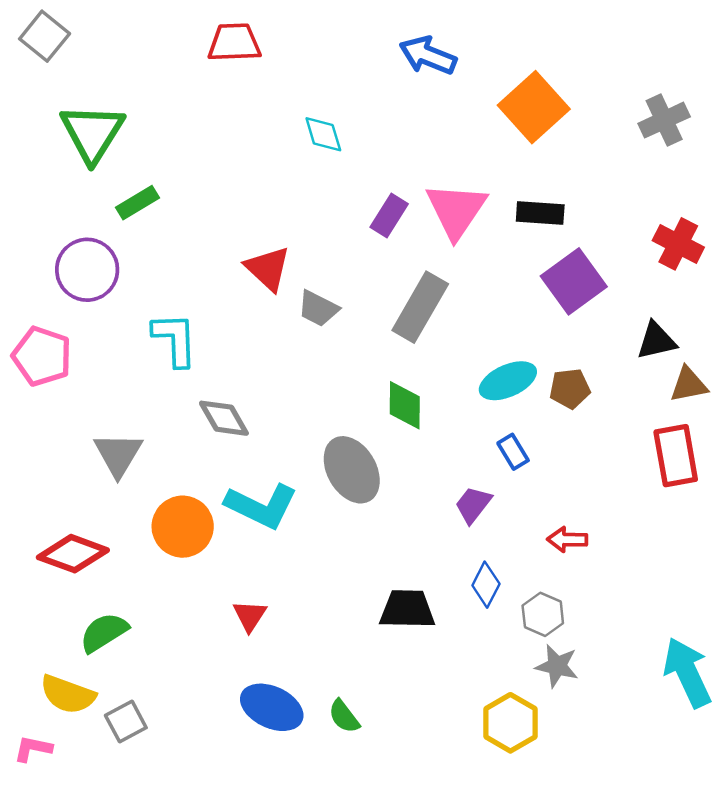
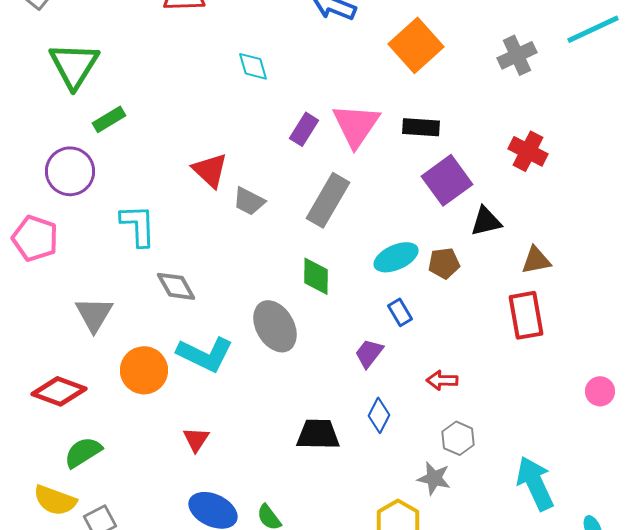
black triangle: (656, 341) -> (486, 221), moved
gray hexagon: (543, 614) -> (458, 438), moved

